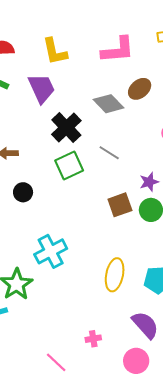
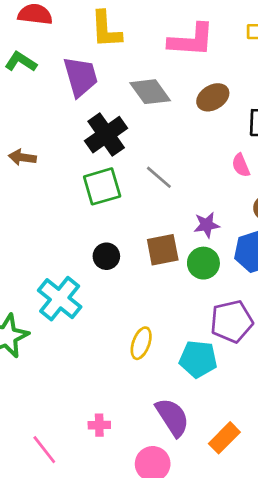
gray diamond: (108, 104) -> (150, 92), moved
black circle: (23, 192) -> (106, 256), moved
cyan cross: (51, 251) -> (60, 299), turned -32
yellow ellipse: (115, 275) -> (141, 343), size x0.7

